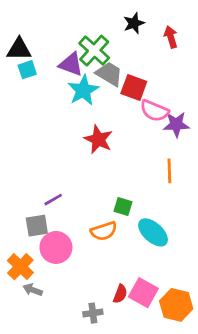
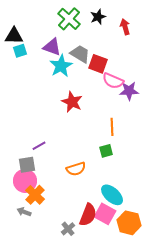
green cross: (94, 51) -> (69, 19), moved
orange line: (169, 171) -> (112, 127), moved
green square: (123, 206) -> (106, 151), moved, turned -32
cyan ellipse: (153, 232) -> (112, 195), moved
pink circle: (56, 247) -> (25, 181), moved
orange cross: (20, 267) -> (35, 195), moved
red semicircle: (120, 294) -> (88, 215), size x1.6
gray cross: (93, 313) -> (68, 229), turned -32

